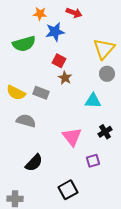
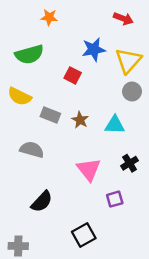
red arrow: (74, 13) -> (123, 19), moved
blue star: (55, 32) -> (94, 49), moved
brown star: (65, 78) -> (80, 120), moved
yellow semicircle: (16, 93) -> (19, 96), moved

